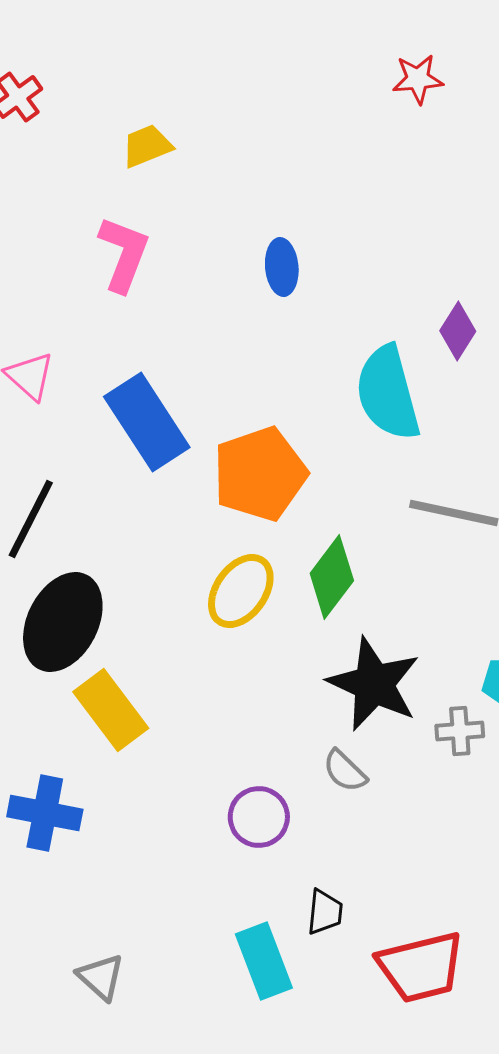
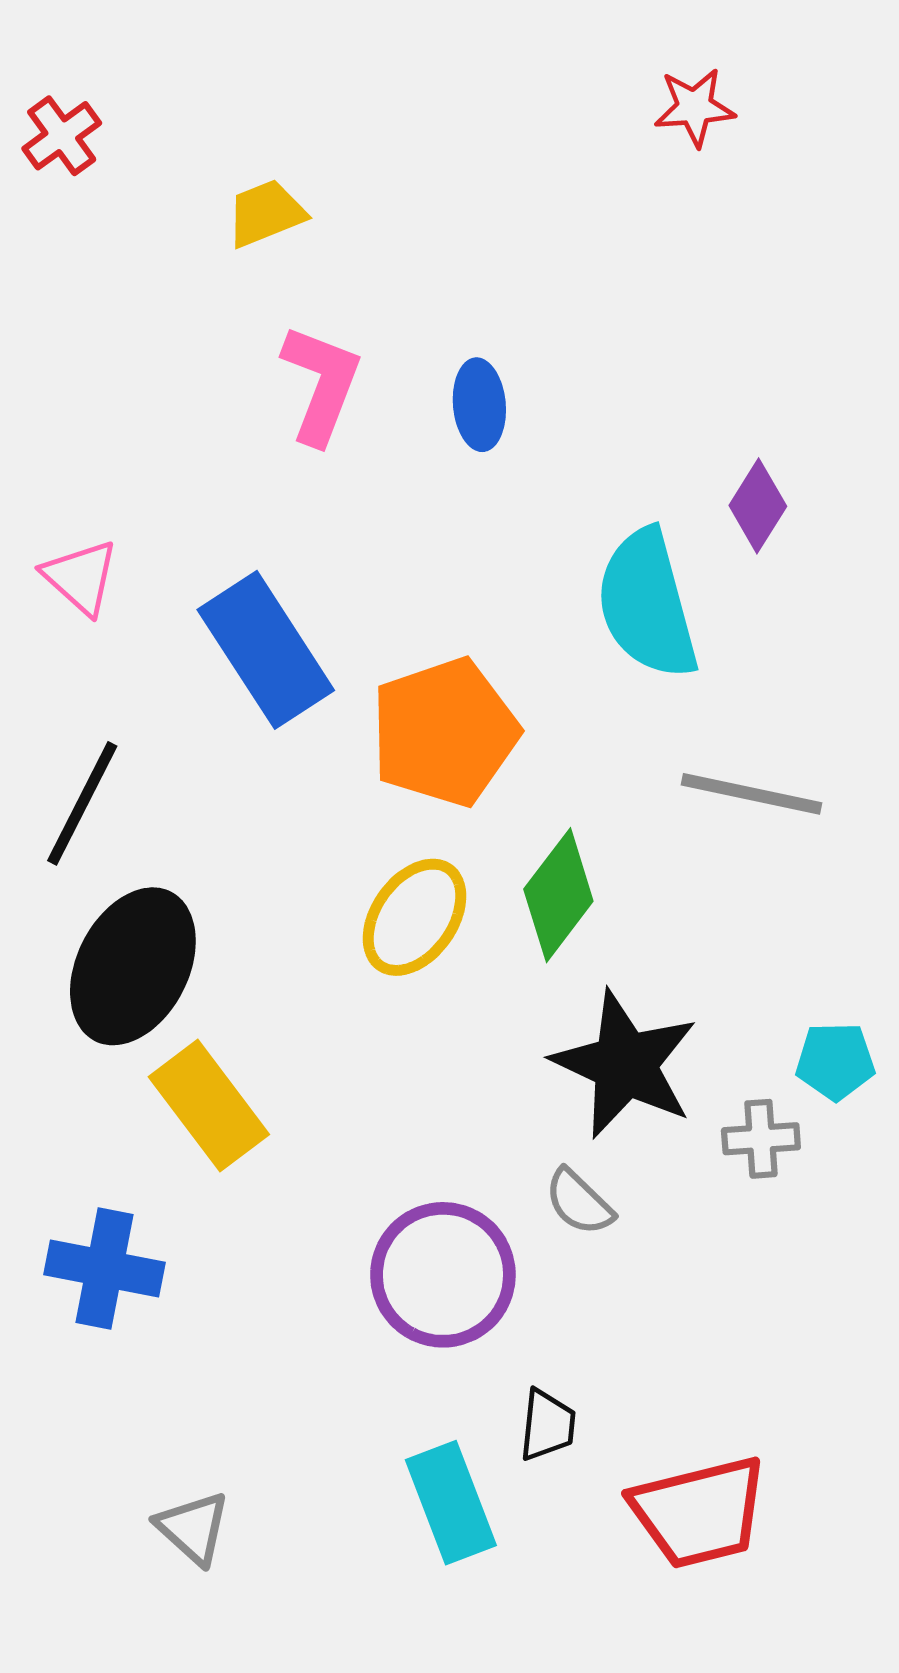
pink L-shape: (124, 254) -> (321, 384), moved
purple circle: (259, 817) -> (443, 1275), size x1.5

